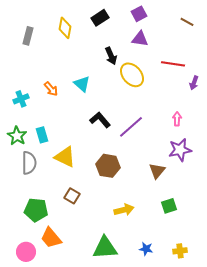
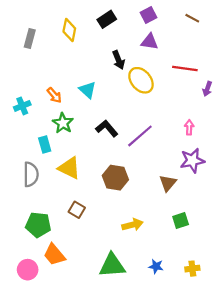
brown line: (187, 22) -> (192, 18), moved
green star: (17, 136) -> (63, 123), moved

